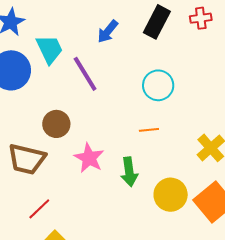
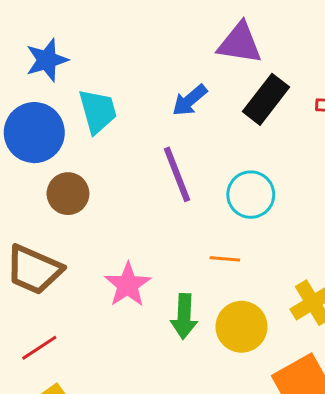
purple line: (85, 74) -> (177, 174), moved
brown circle: (56, 124) -> (68, 194), moved
yellow circle: (171, 195) -> (242, 327), moved

